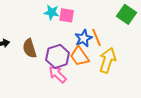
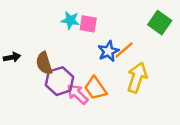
orange line: (97, 37) -> (124, 50), turned 72
purple hexagon: (58, 56) -> (60, 81), moved
orange trapezoid: (80, 56) -> (95, 88), moved

